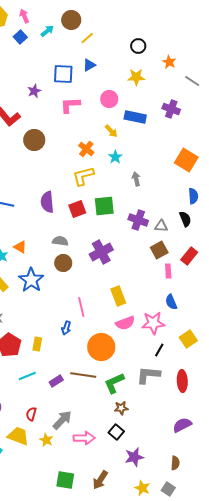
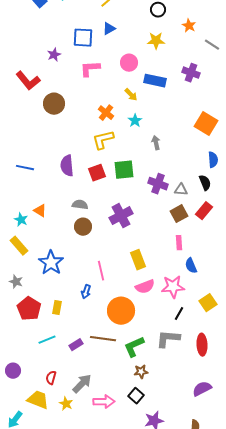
red rectangle: (189, 256) -> (204, 211), moved
pink rectangle: (168, 271) -> (179, 243), moved
blue star: (31, 280) -> (51, 263), moved

